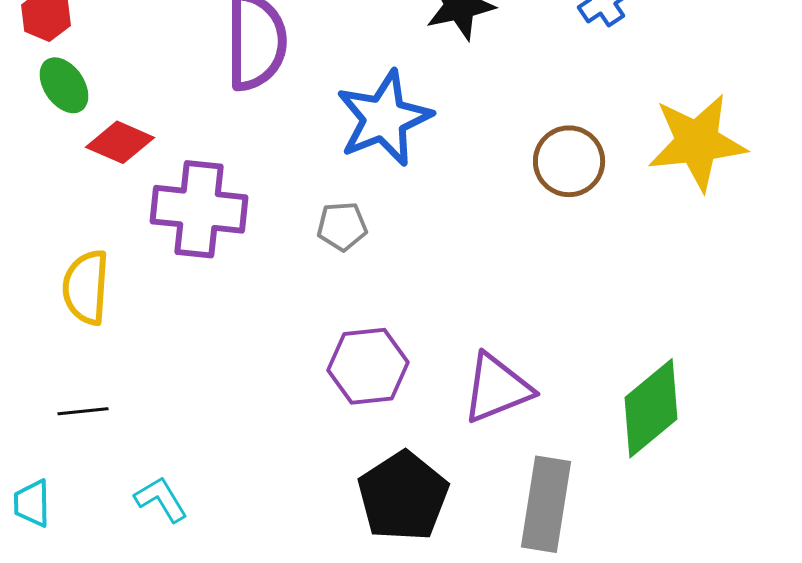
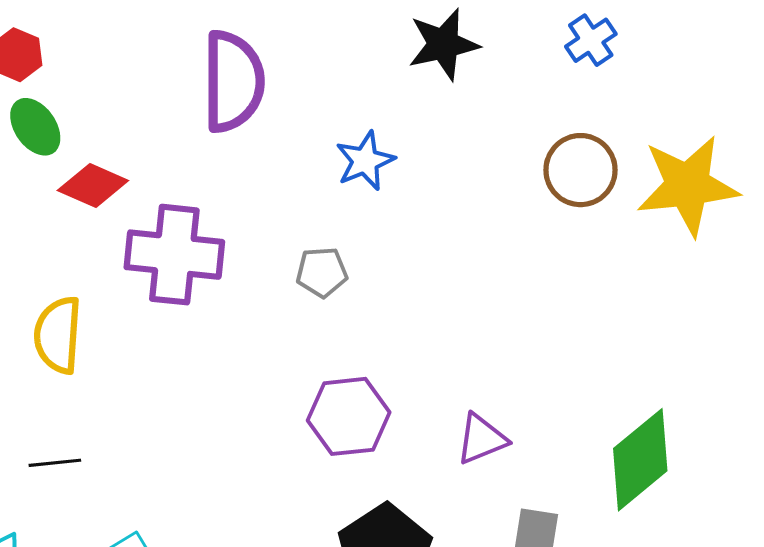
blue star: (384, 118) -> (365, 161), size x0.6
brown circle: (569, 161) -> (581, 170), moved
purple triangle: (497, 388) -> (482, 439), size x0.7

